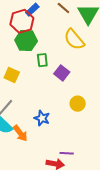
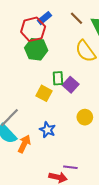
green rectangle: (42, 60) -> (58, 78), moved
yellow square: (12, 75) -> (44, 93), moved
orange arrow: (20, 133) -> (24, 144), turned -120

